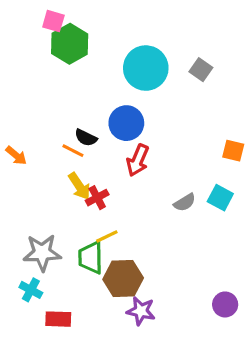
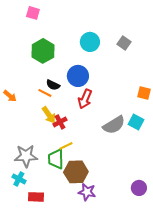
green hexagon: (70, 44) -> (43, 51), moved
cyan circle: (146, 68) -> (90, 42), size x0.7
gray semicircle: (185, 202) -> (114, 125), size x1.6

